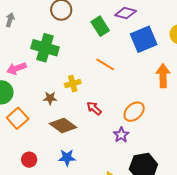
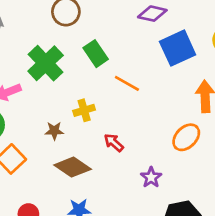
green rectangle: (100, 26) -> (96, 54), moved
green cross: (45, 48) -> (46, 63), turned 32
orange ellipse: (134, 112) -> (186, 137), moved

